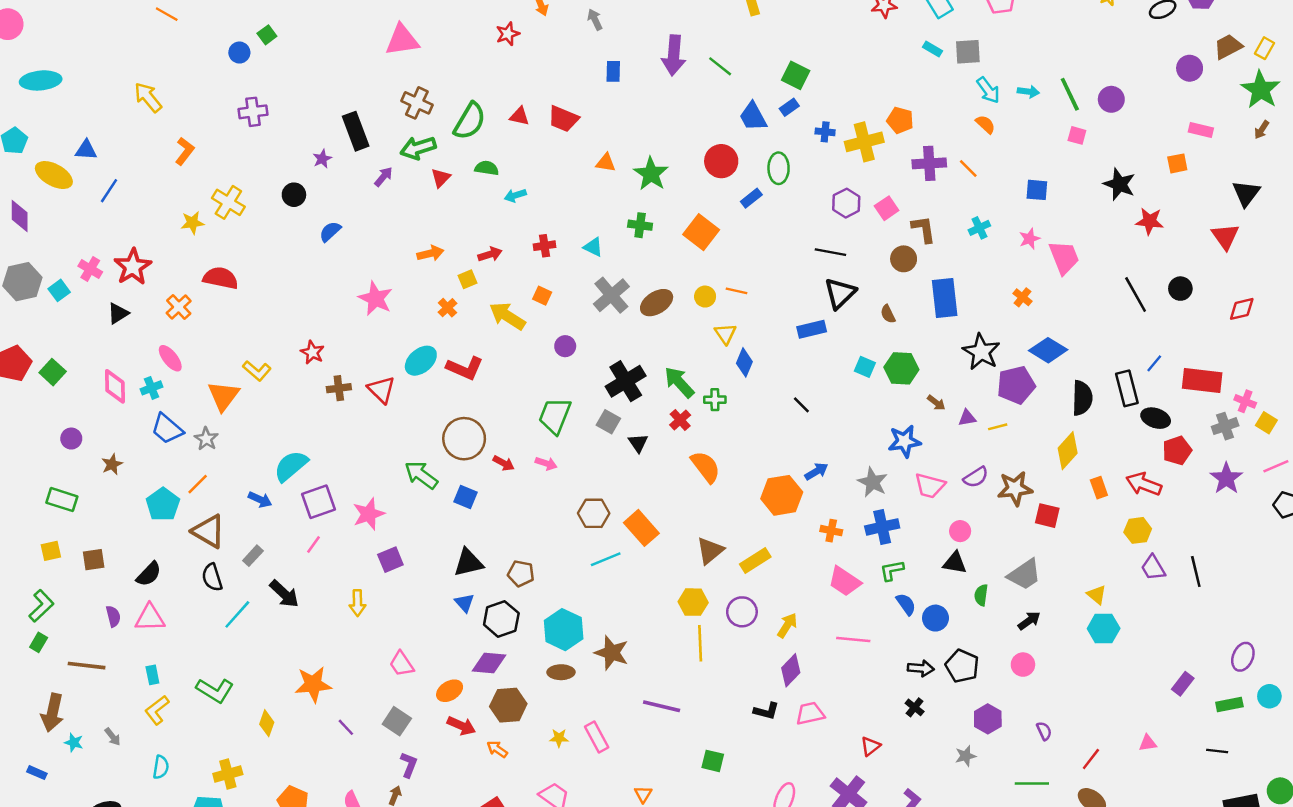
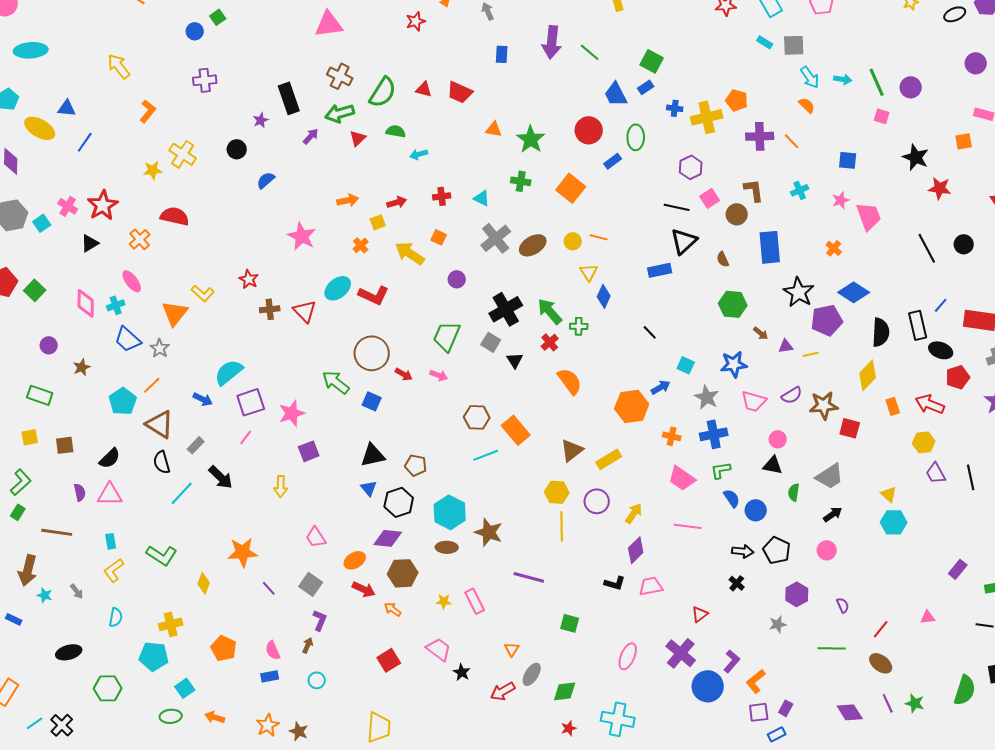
pink square: (887, 208) -> (710, 198), moved
cyan square: (865, 367) -> (686, 365), moved

